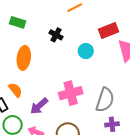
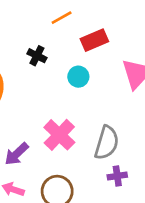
red rectangle: (108, 30) -> (94, 40), moved
pink cross: (71, 93) -> (59, 135), turned -30

